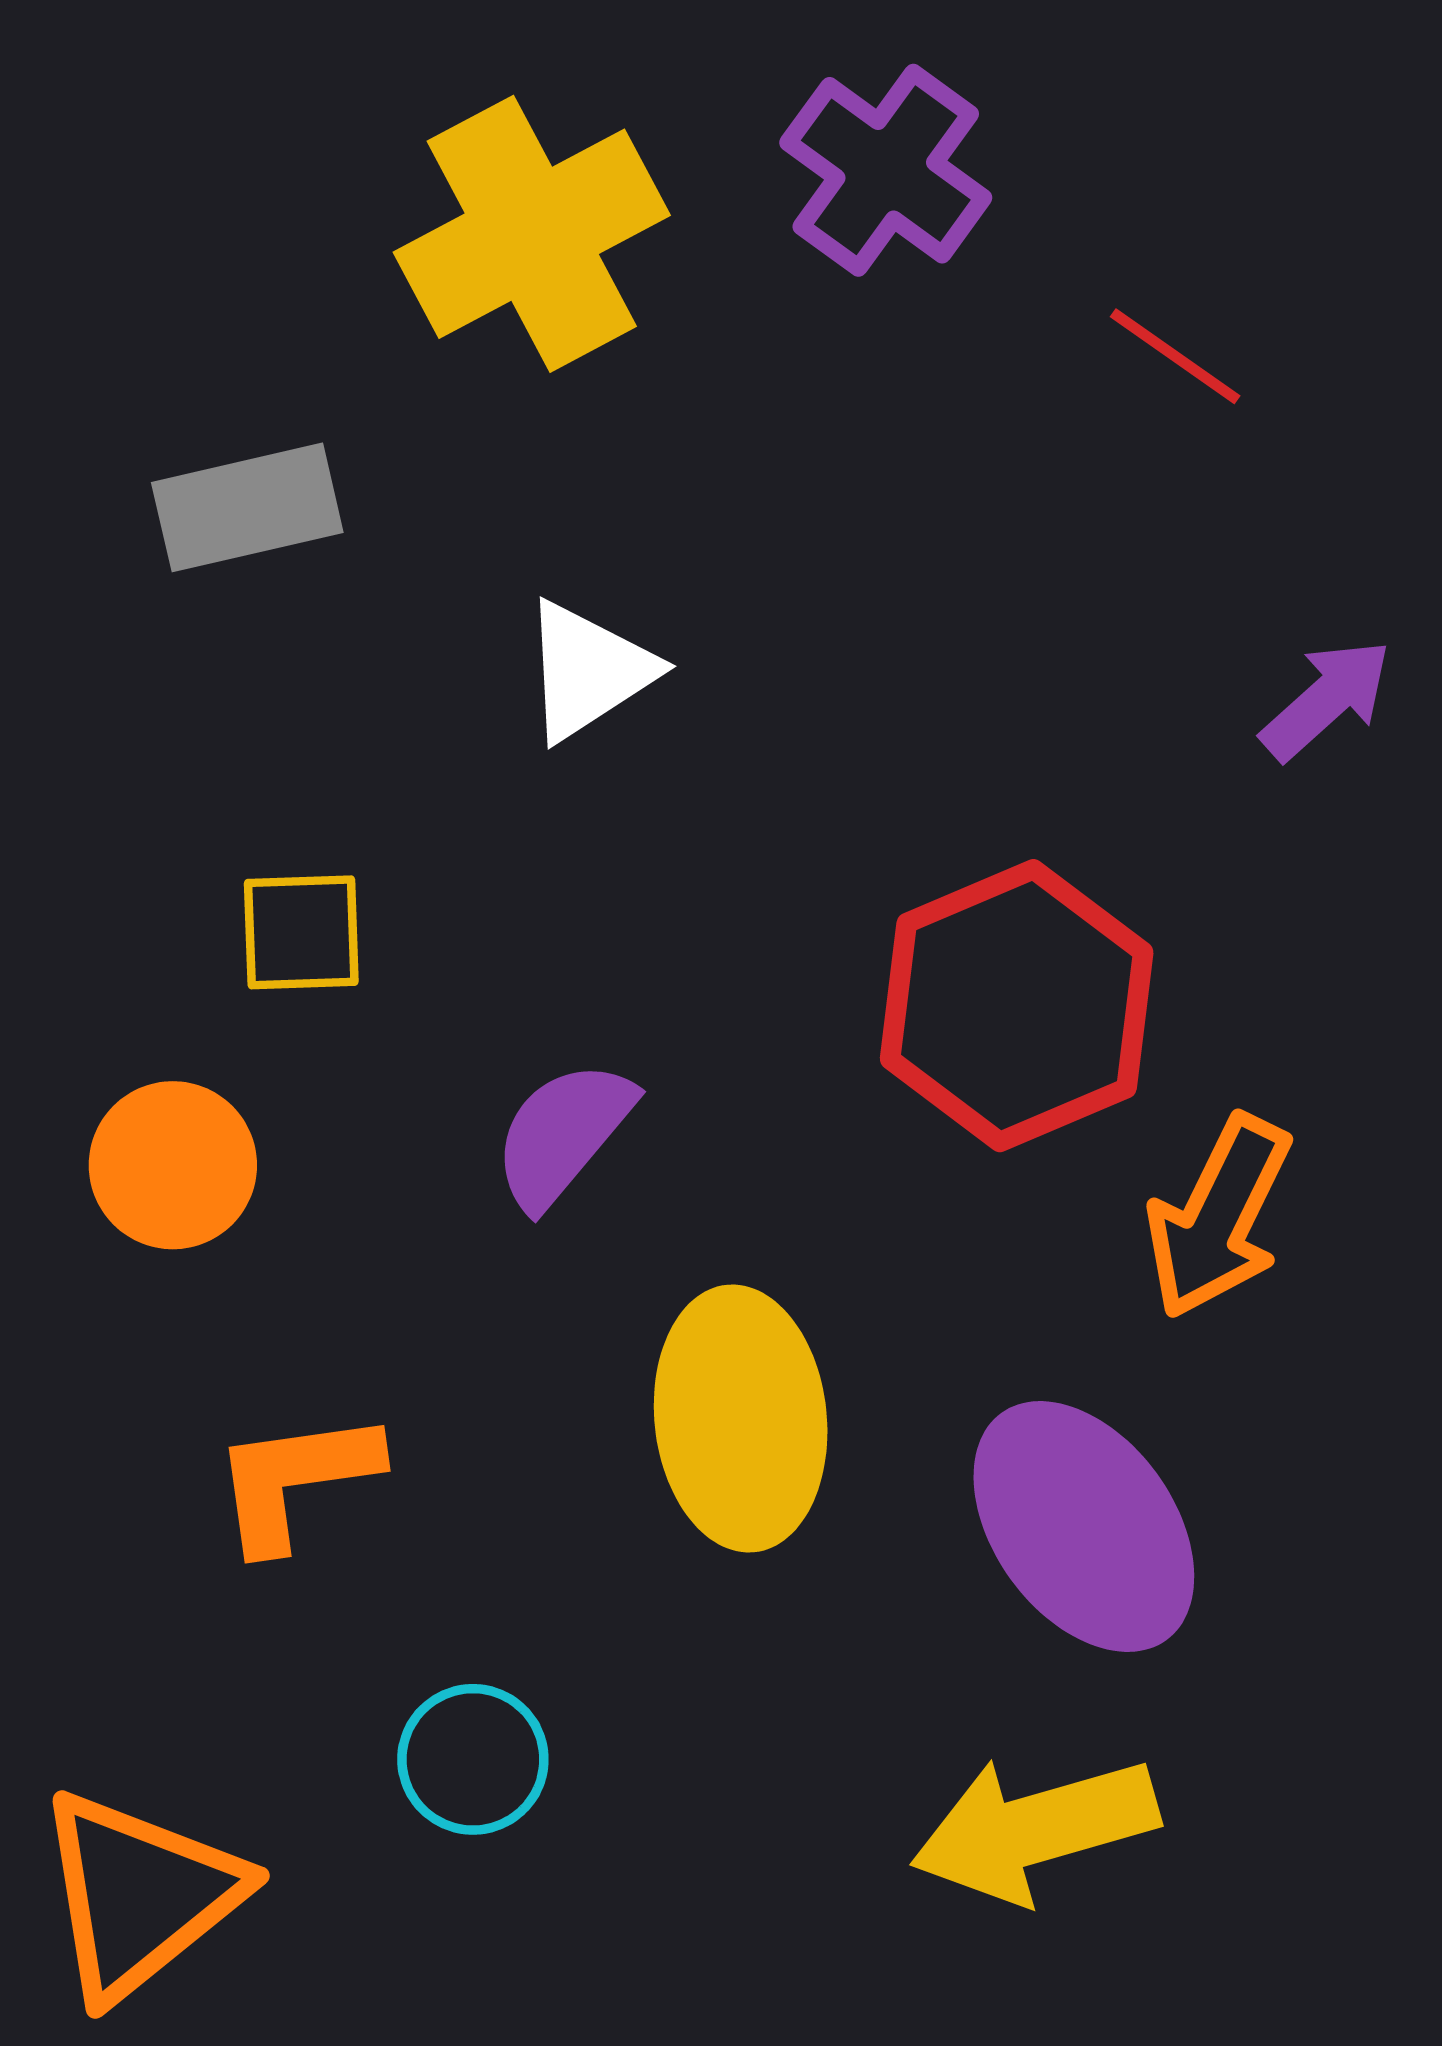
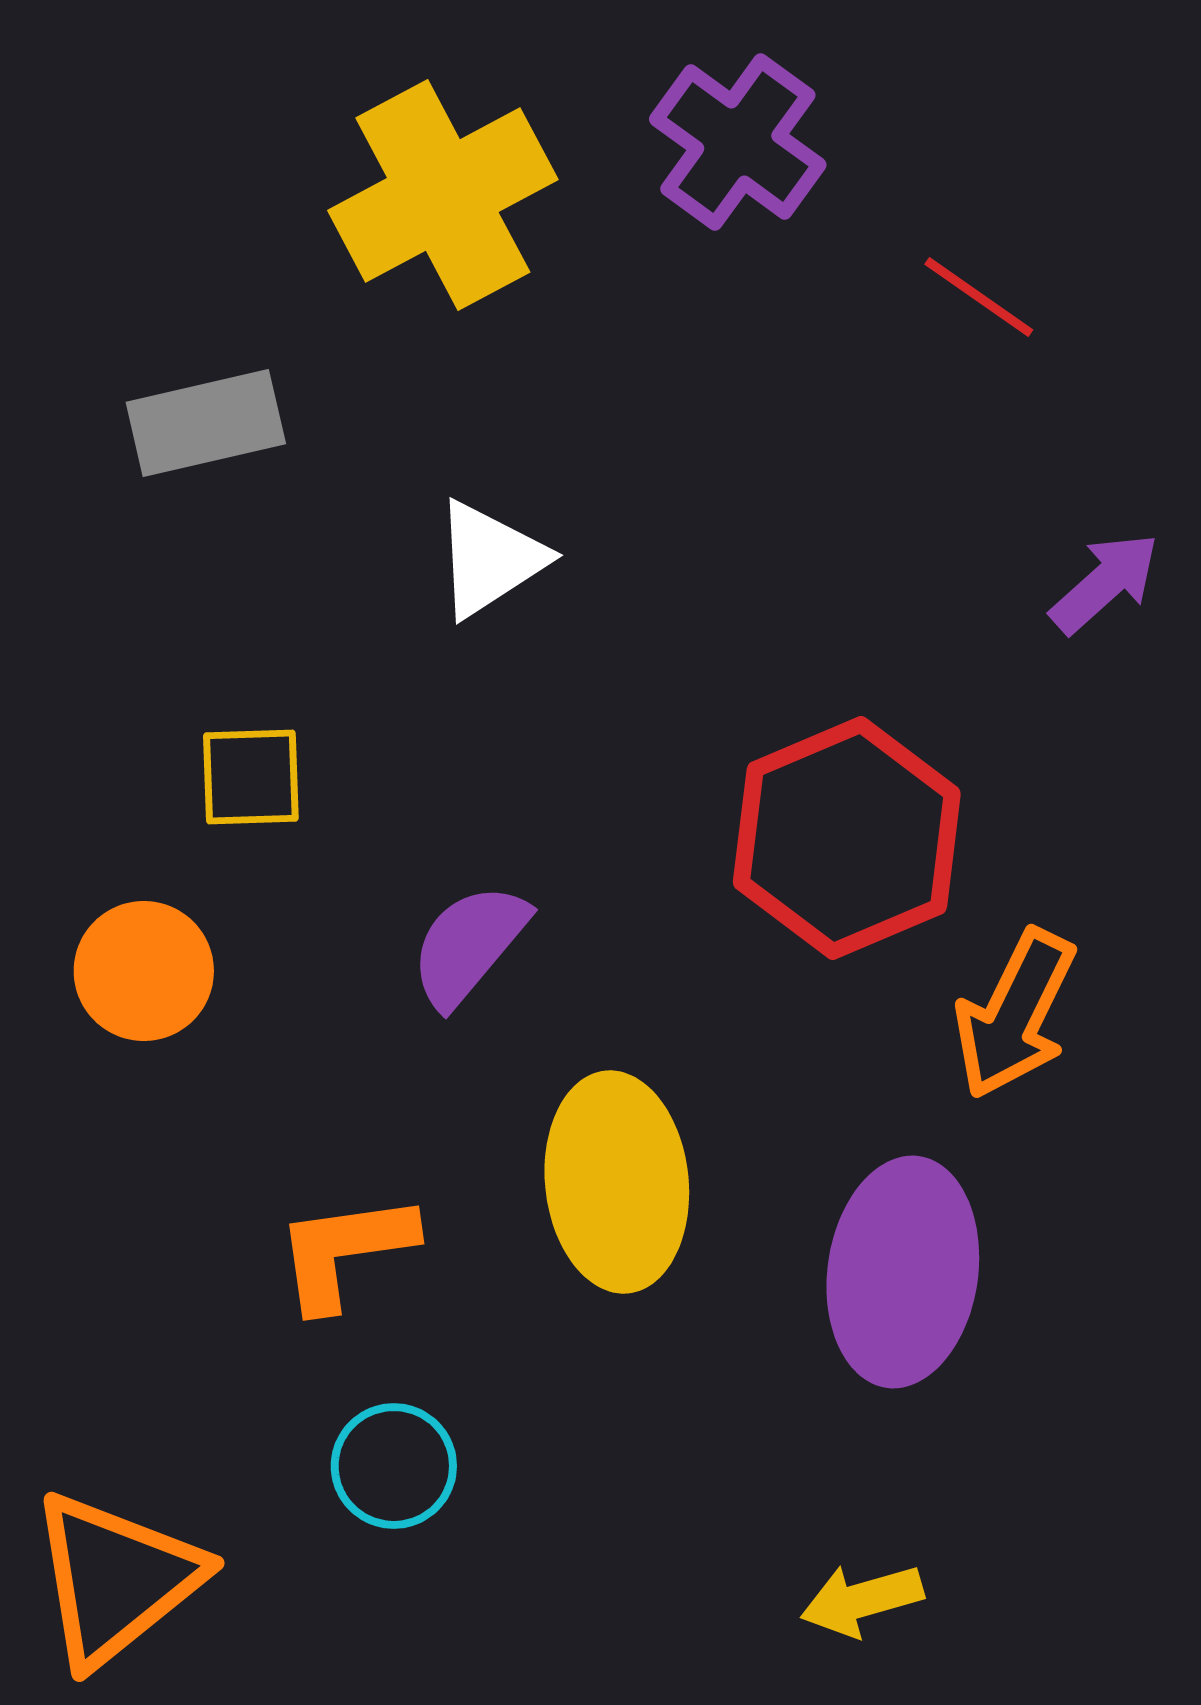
orange L-shape: (295, 1480) -> (345, 1251), moved
purple ellipse: (1084, 1527) -> (903, 1272), turned 44
yellow arrow: (1035, 1829) -> (862, 1600), moved, size x0.6

